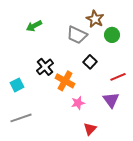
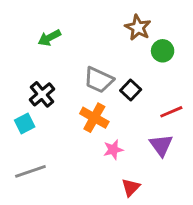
gray trapezoid: (77, 35) -> (99, 80), moved
black cross: (45, 67) -> (42, 94), moved

